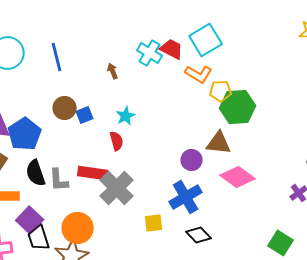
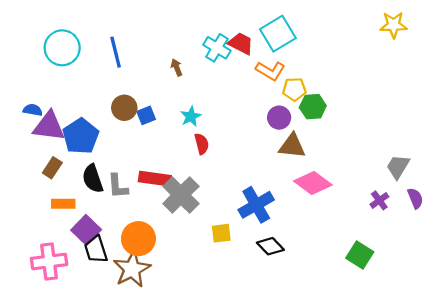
green hexagon: (238, 107) -> (313, 107), size x0.7
red semicircle: (117, 141) -> (202, 144), moved
purple circle: (192, 160) -> (279, 118), moved

